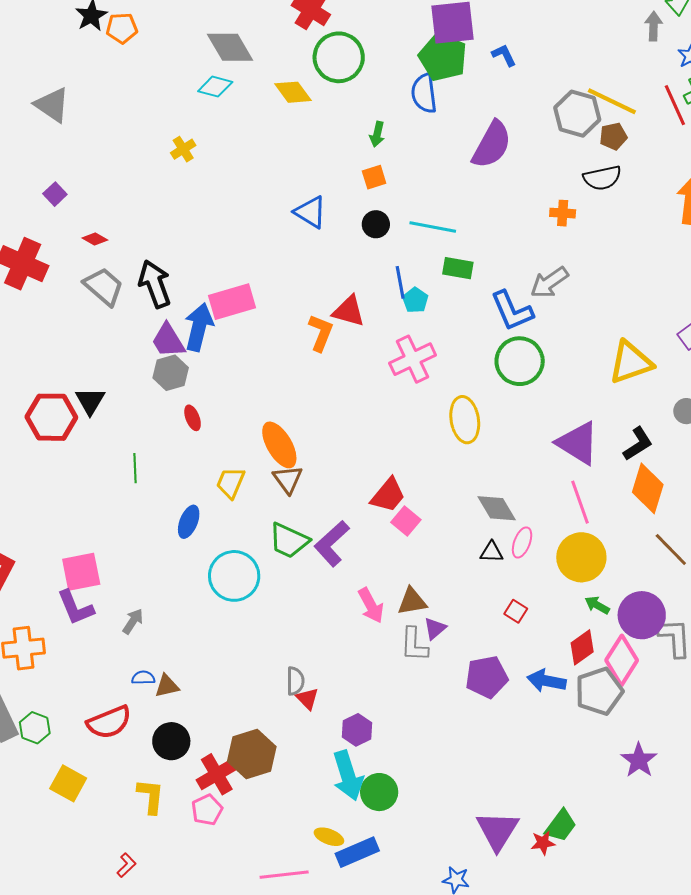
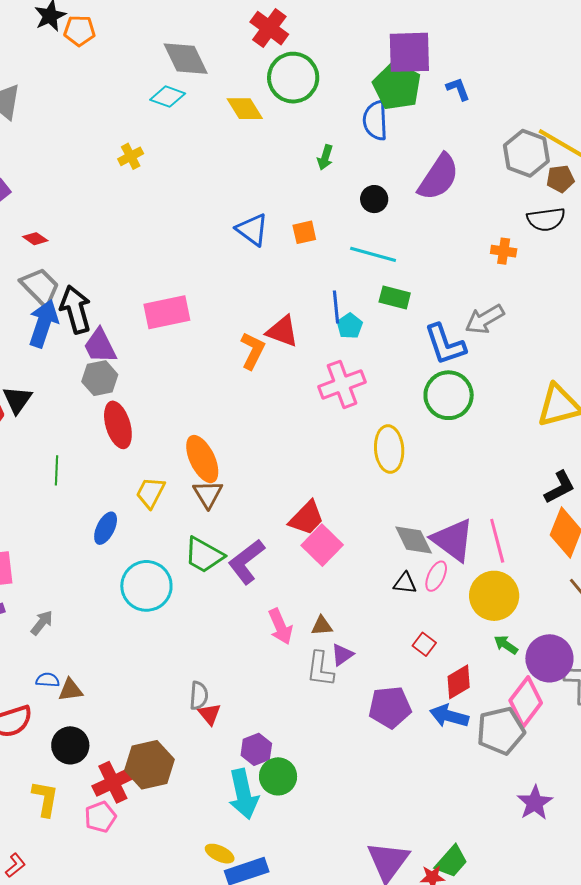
orange square: (374, 177) -> (304, 232), moved
black circle: (376, 224) -> (374, 199), moved
black arrow: (155, 284) -> (75, 309), moved
blue arrow: (199, 327) -> (43, 323), moved
red ellipse: (193, 418) -> (118, 425), size x1.8
purple triangle: (578, 443) -> (453, 540), moved
pink square: (406, 521) -> (322, 545), size x1.4
brown triangle: (412, 601) -> (322, 626), size x0.7
red diamond: (582, 647) -> (459, 682), moved
green circle: (379, 792) -> (278, 776), moved

